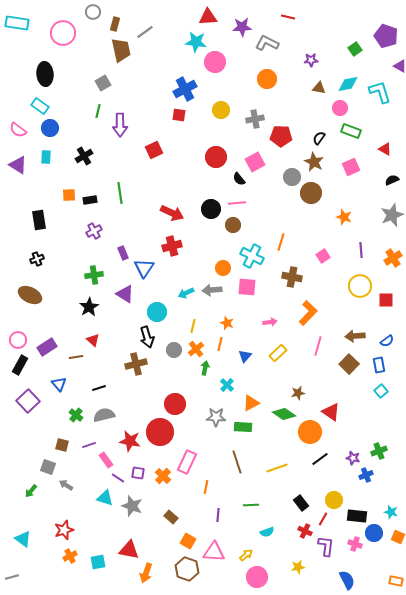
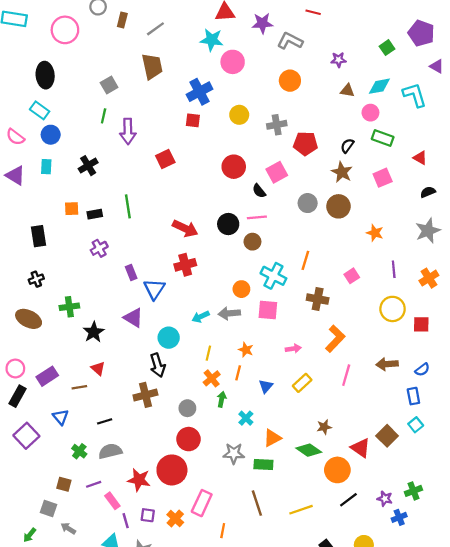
brown trapezoid: (121, 50) -> (152, 66), moved
gray circle: (292, 177) -> (308, 203), moved
green cross: (94, 275) -> (69, 307), moved
gray circle: (174, 350) -> (187, 408), moved
brown square: (349, 364) -> (387, 436), moved
purple line: (118, 478) -> (126, 521), turned 40

